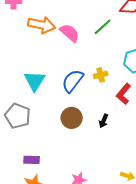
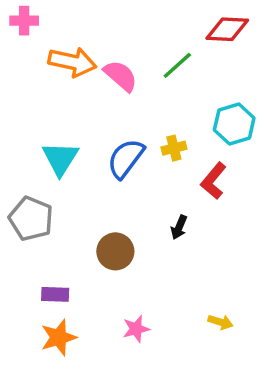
brown circle: (72, 118) -> (115, 251), moved

